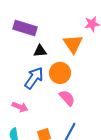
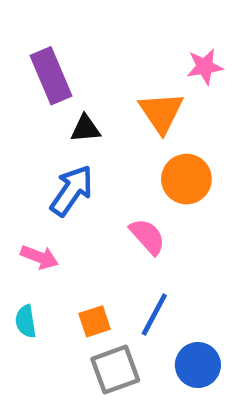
purple rectangle: (25, 28) -> (51, 76), turned 50
orange circle: (60, 73) -> (186, 179), moved

